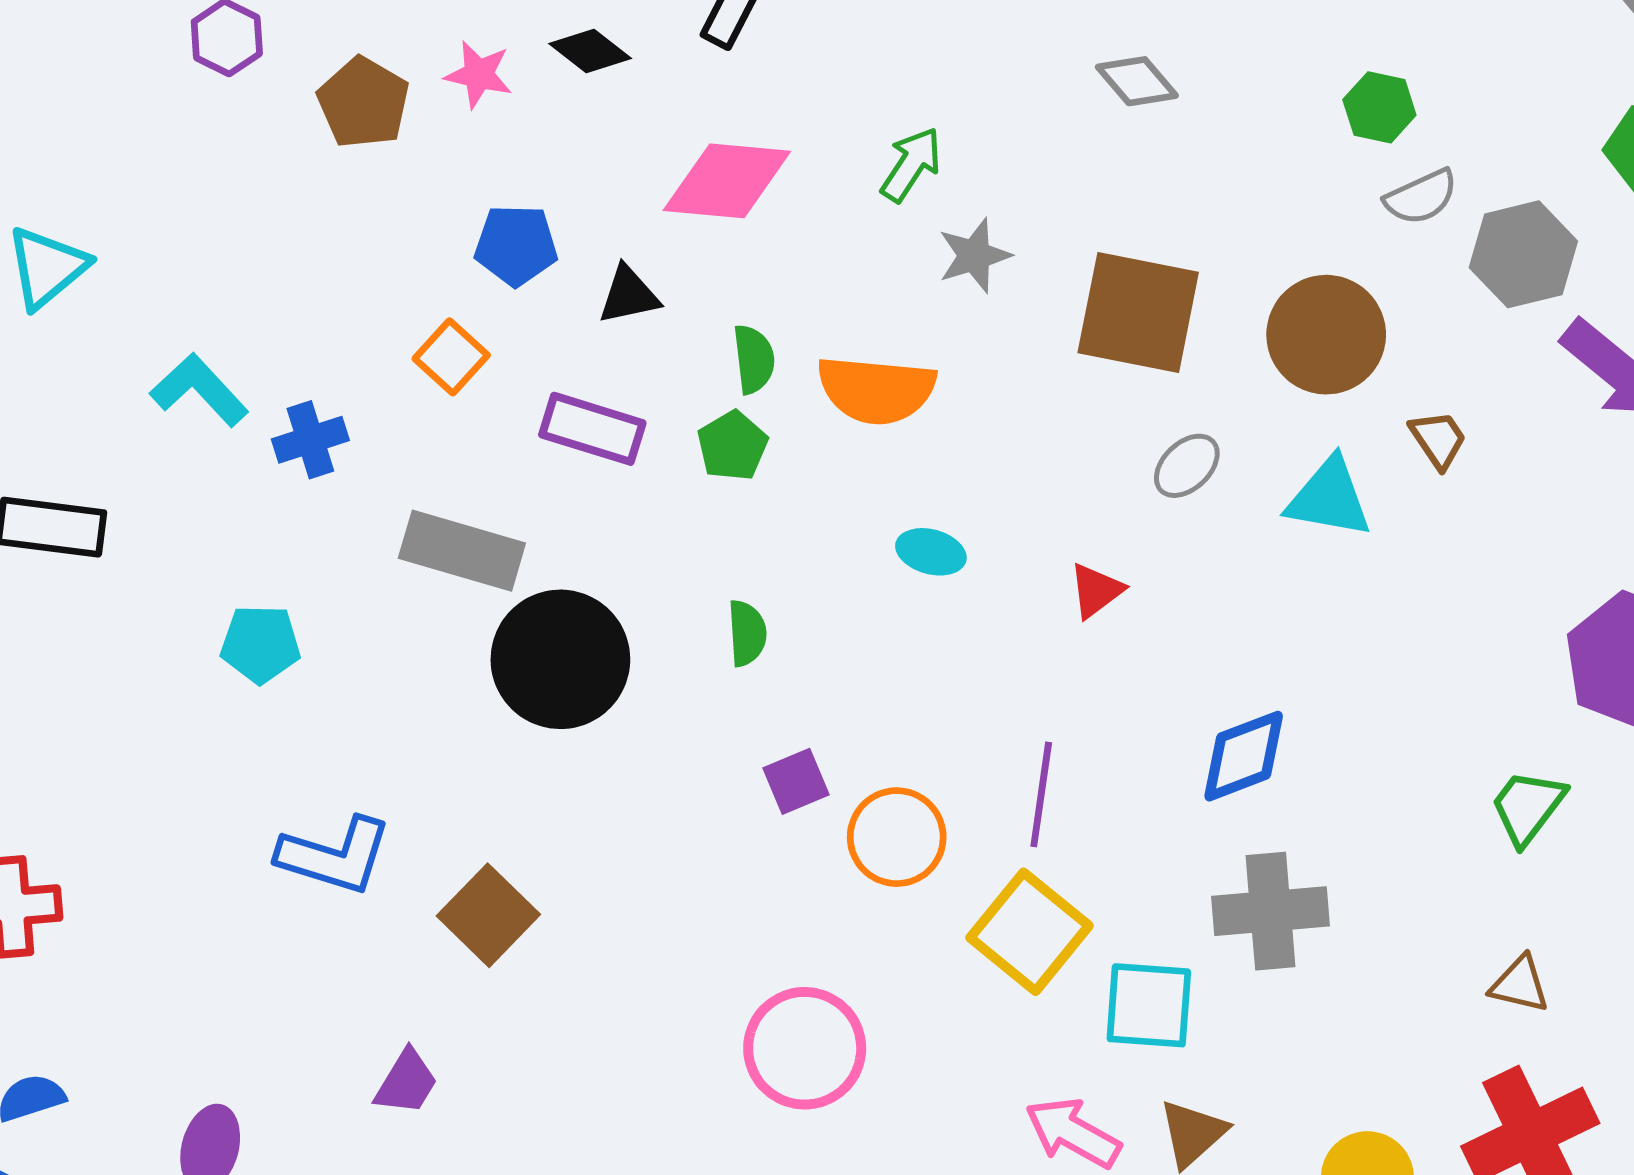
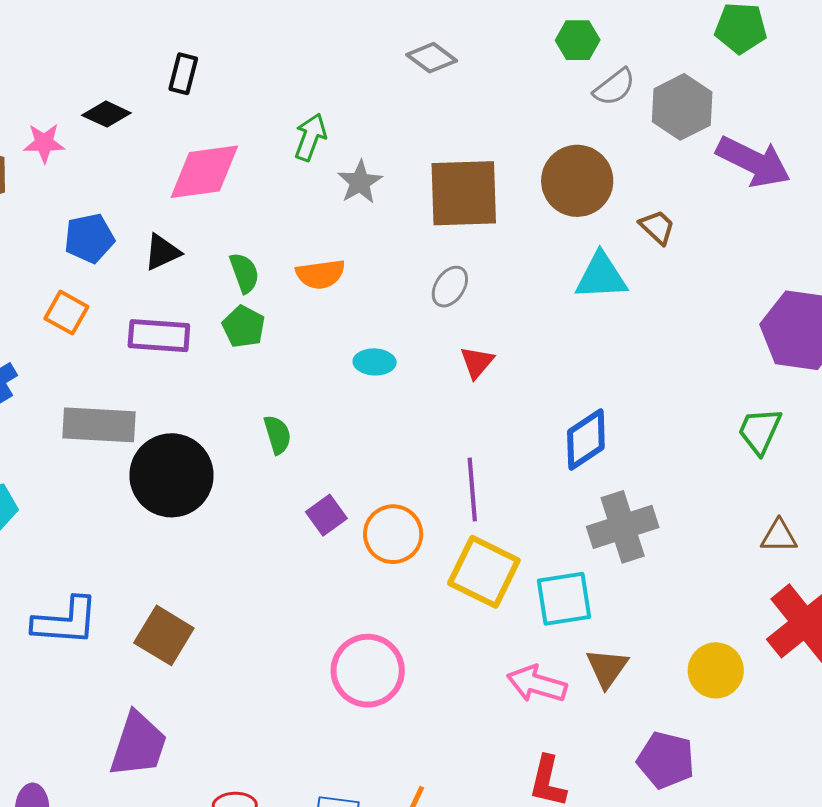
orange semicircle: (876, 390) -> (320, 274), size x0.7
gray ellipse: (1187, 466) -> (450, 287), moved
purple trapezoid: (406, 1082) -> (138, 745), size x1.6

